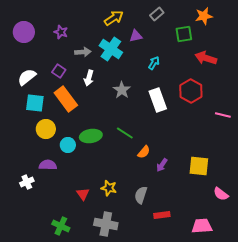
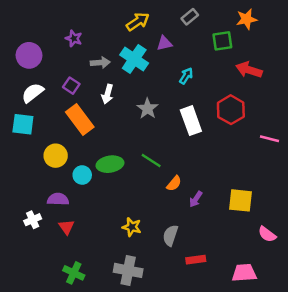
purple circle: (24, 32) -> (29, 55), moved
cyan square: (35, 103) -> (23, 124), moved
red triangle: (83, 194) -> (66, 227), moved

